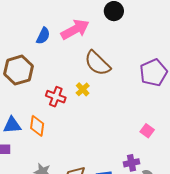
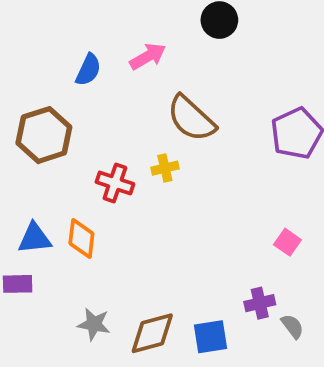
pink arrow: (75, 29) -> (148, 56), size x0.7
yellow cross: (83, 89) -> (165, 168), turned 32

